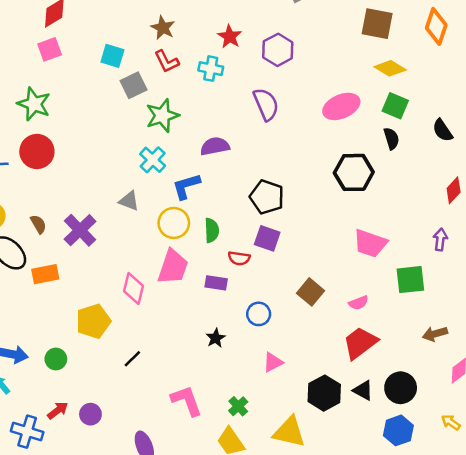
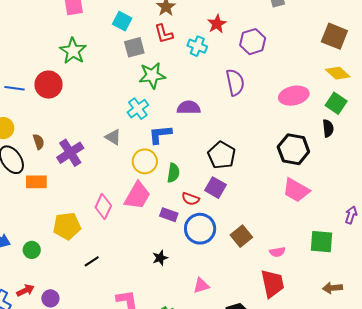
green star: (34, 104) -> (73, 51), moved
pink trapezoid: (370, 243) -> (296, 190), moved
blue circle: (259, 314) -> (200, 229), moved, size x1.6
red trapezoid: (360, 343) -> (272, 284), turned 104

